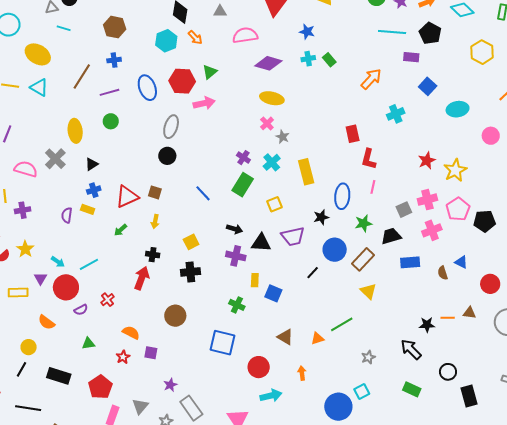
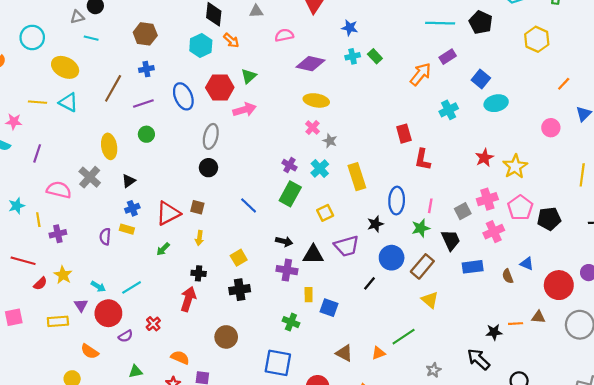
pink semicircle: (245, 35) -> (284, 35), size x0.7
purple rectangle: (411, 57) -> (448, 57), moved, turned -35
cyan ellipse: (458, 109) -> (496, 103), moved
pink line: (373, 187) -> (430, 206), moved
black trapezoid: (391, 236) -> (451, 240), turned 85
red circle: (490, 284) -> (559, 285), size x1.4

